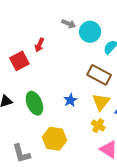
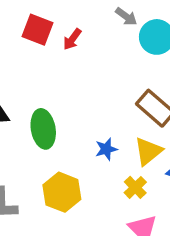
red square: (19, 61) -> (37, 30), moved, turned 36
blue star: (70, 100) -> (106, 149), moved

